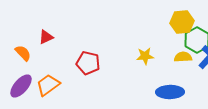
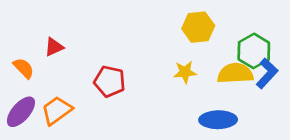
yellow hexagon: (182, 22) -> (198, 27), moved
yellow semicircle: (183, 57) -> (235, 73), size x1.5

